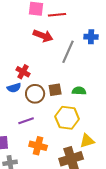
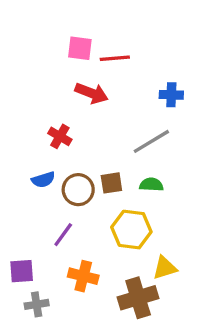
gray line: (68, 52) -> (151, 141), moved, turned 35
red cross: (23, 72) -> (60, 136), moved
purple line: (26, 121) -> (63, 235), turned -35

